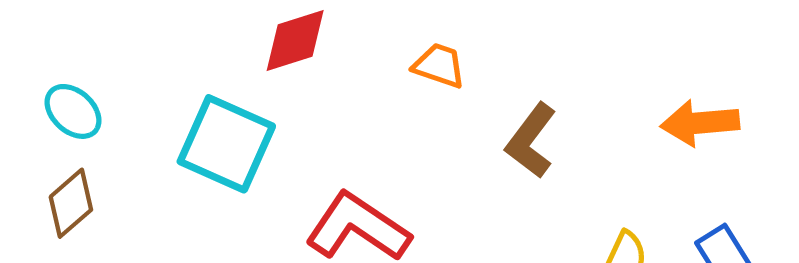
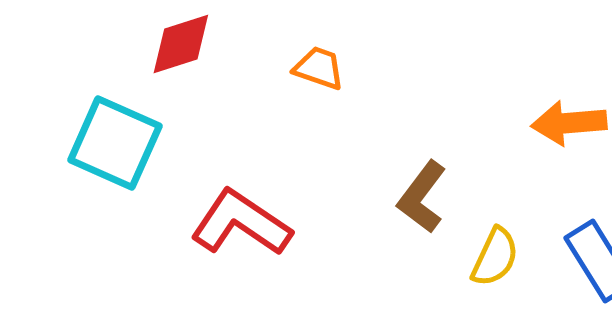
brown L-shape: (531, 141) -> (422, 197), moved

